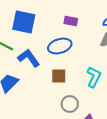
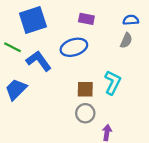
blue square: (24, 22) -> (33, 20), turned -30
brown square: (59, 76) -> (85, 89), moved

